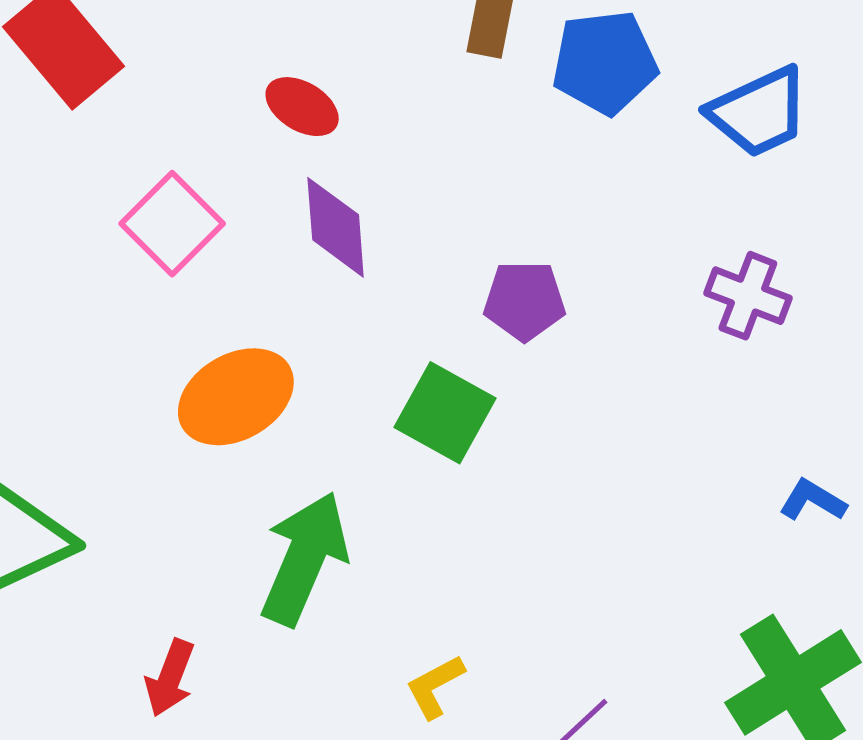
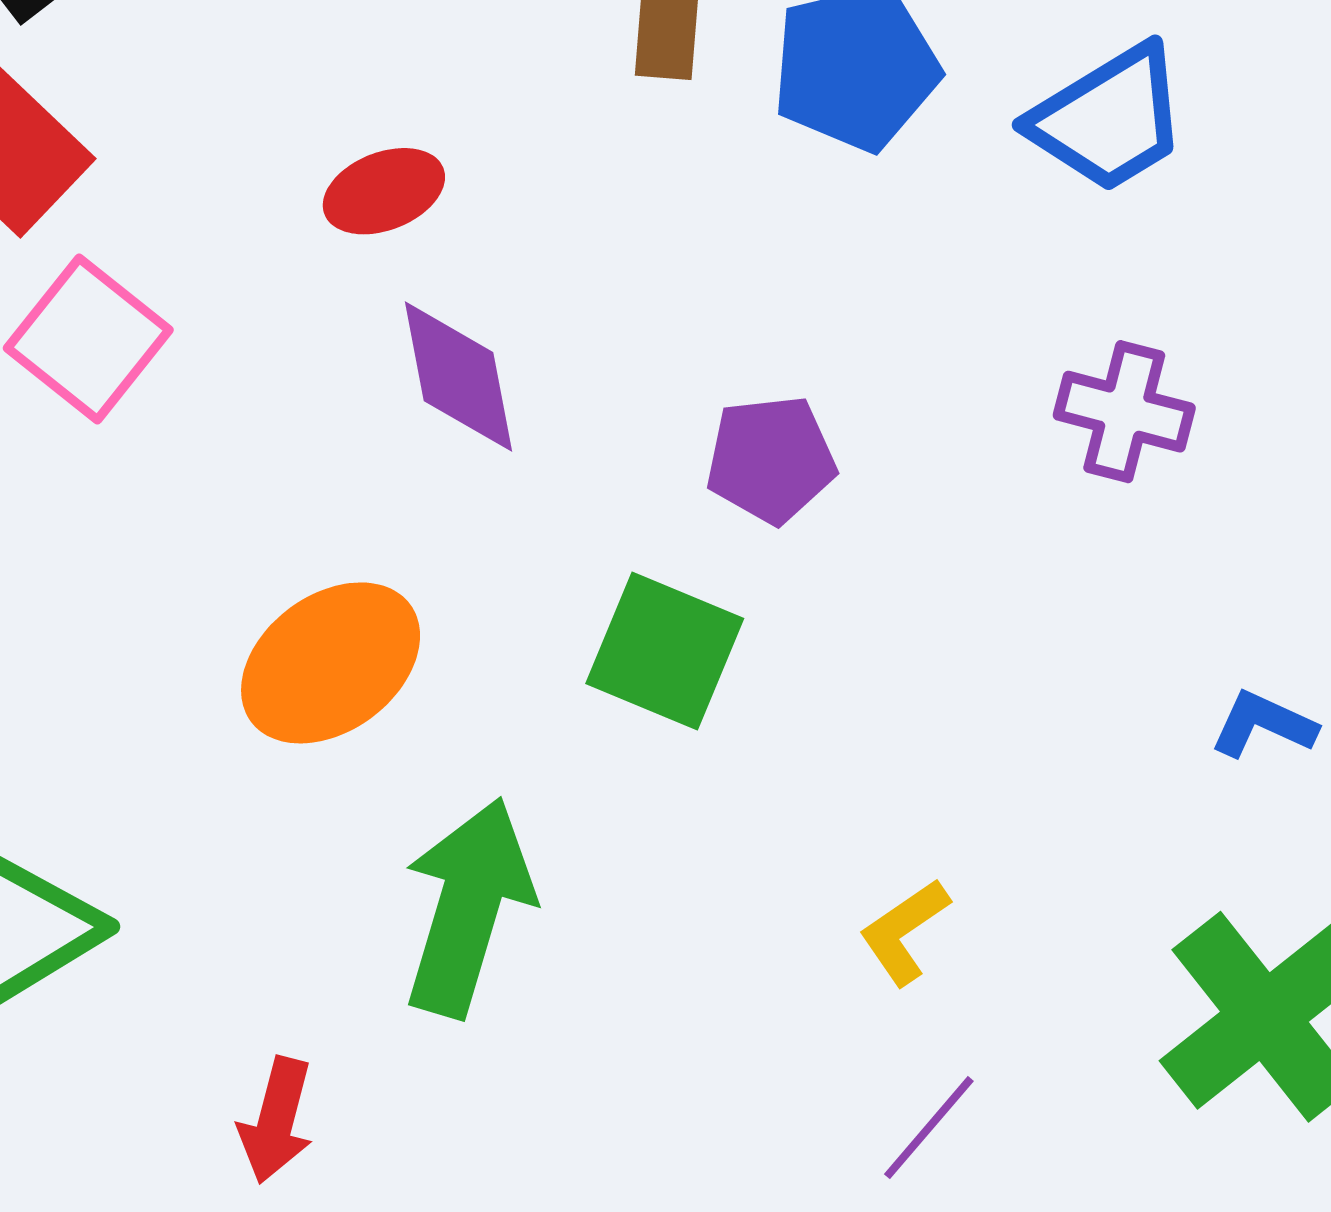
red ellipse: (302, 107) -> (384, 191), turned -46
pink square: (172, 224) -> (88, 339), moved
yellow L-shape: (435, 686) -> (904, 932), moved

